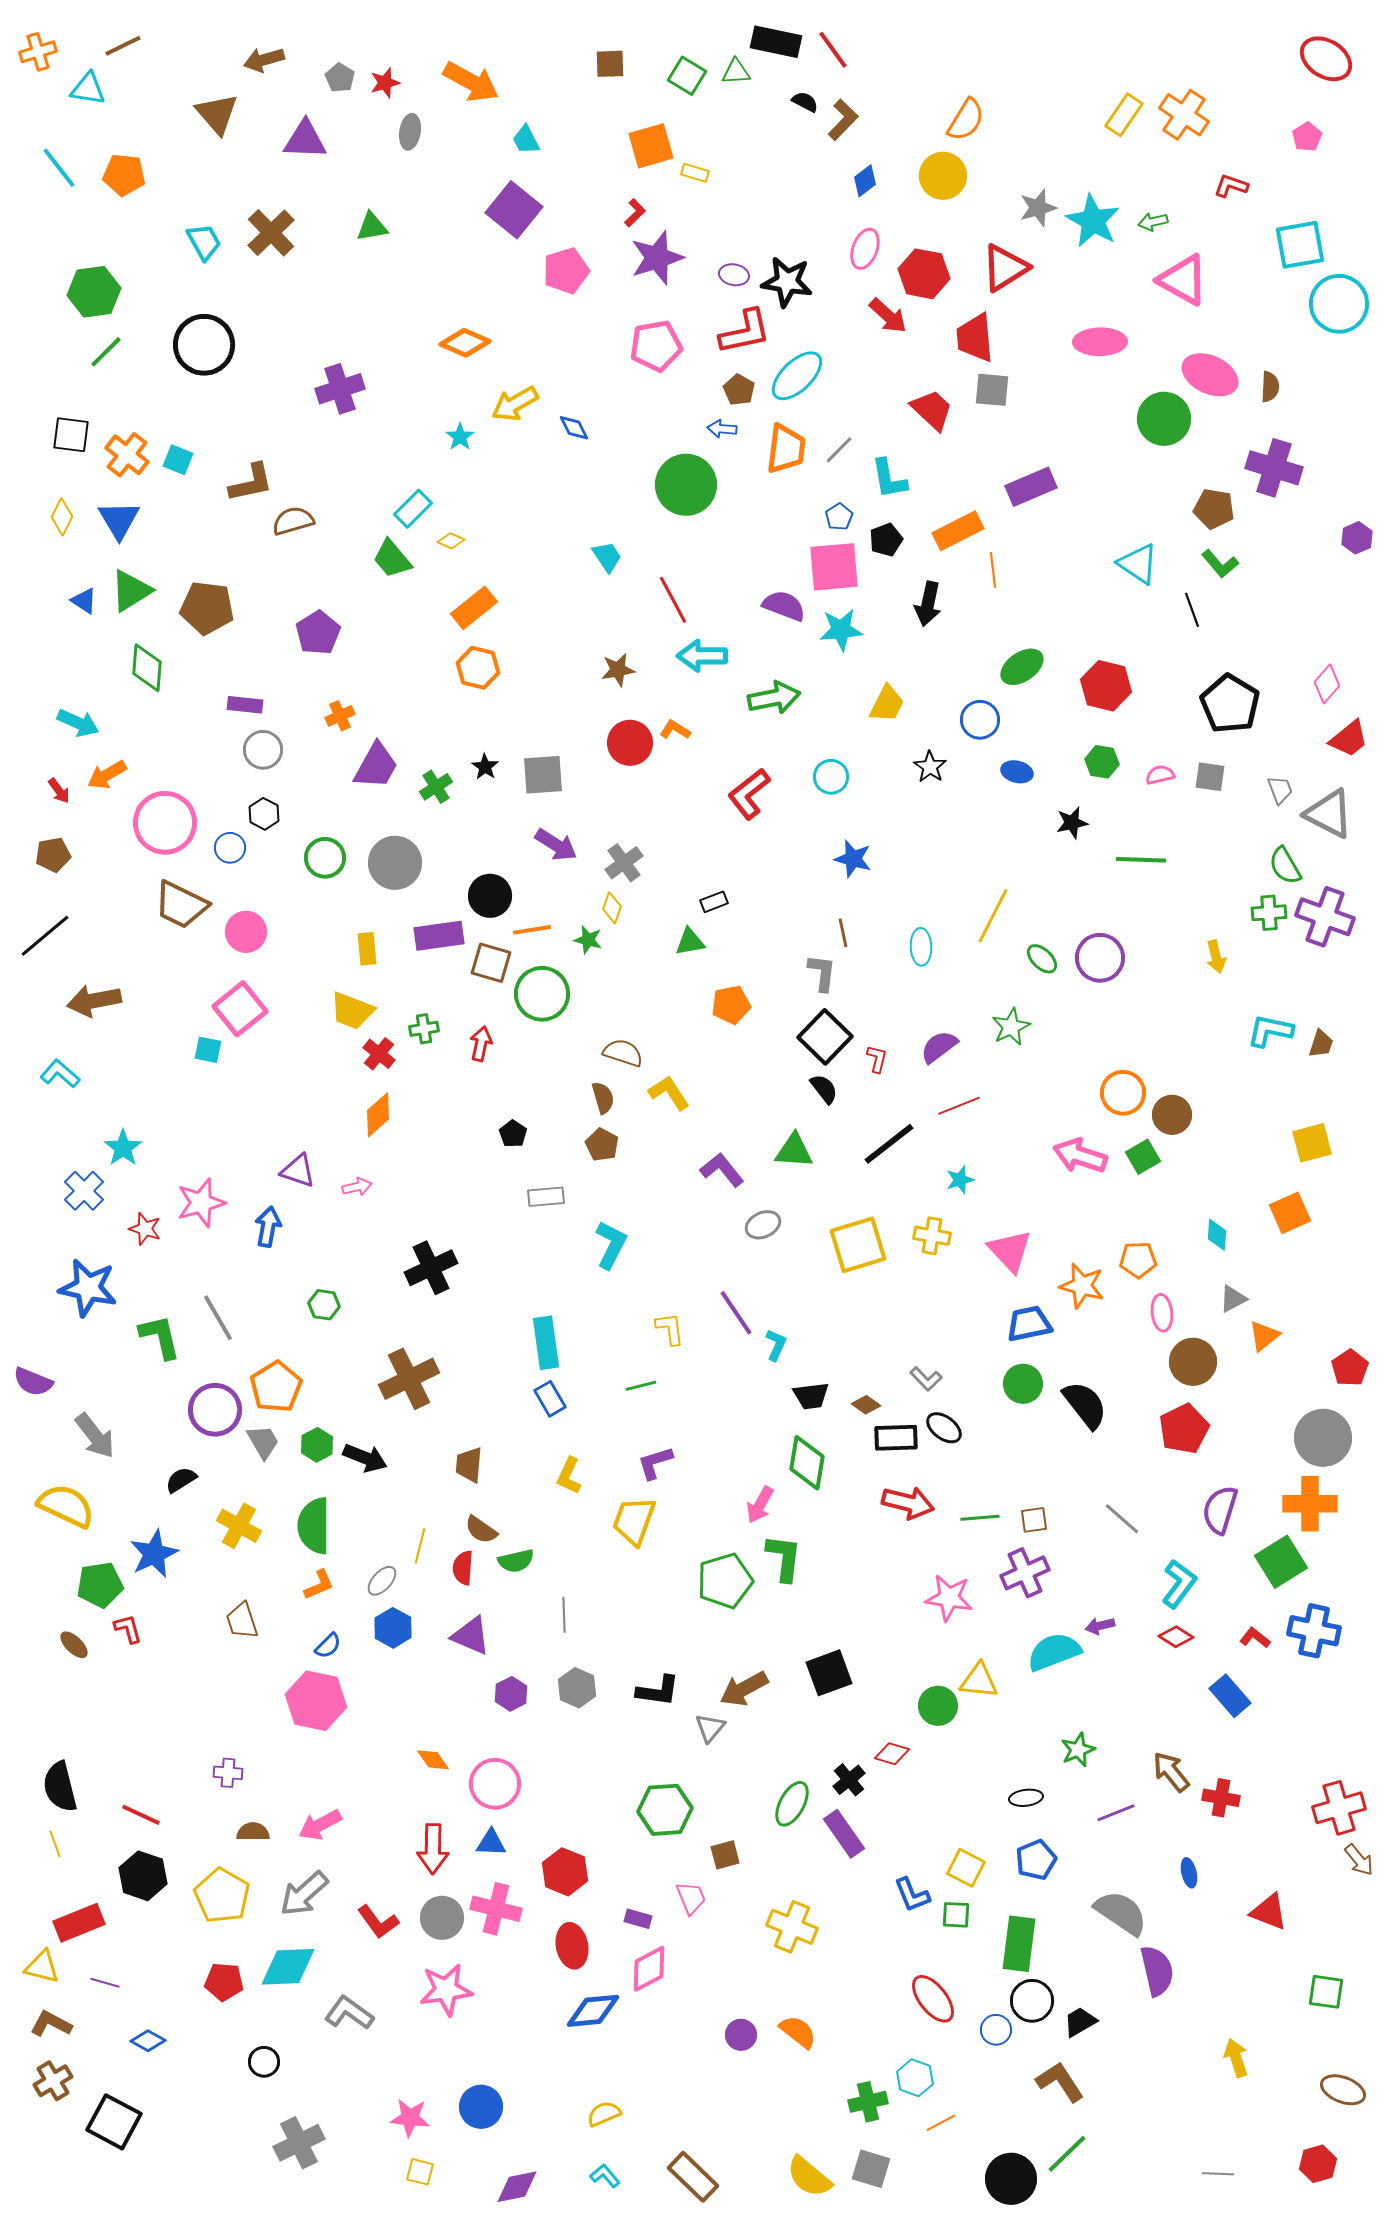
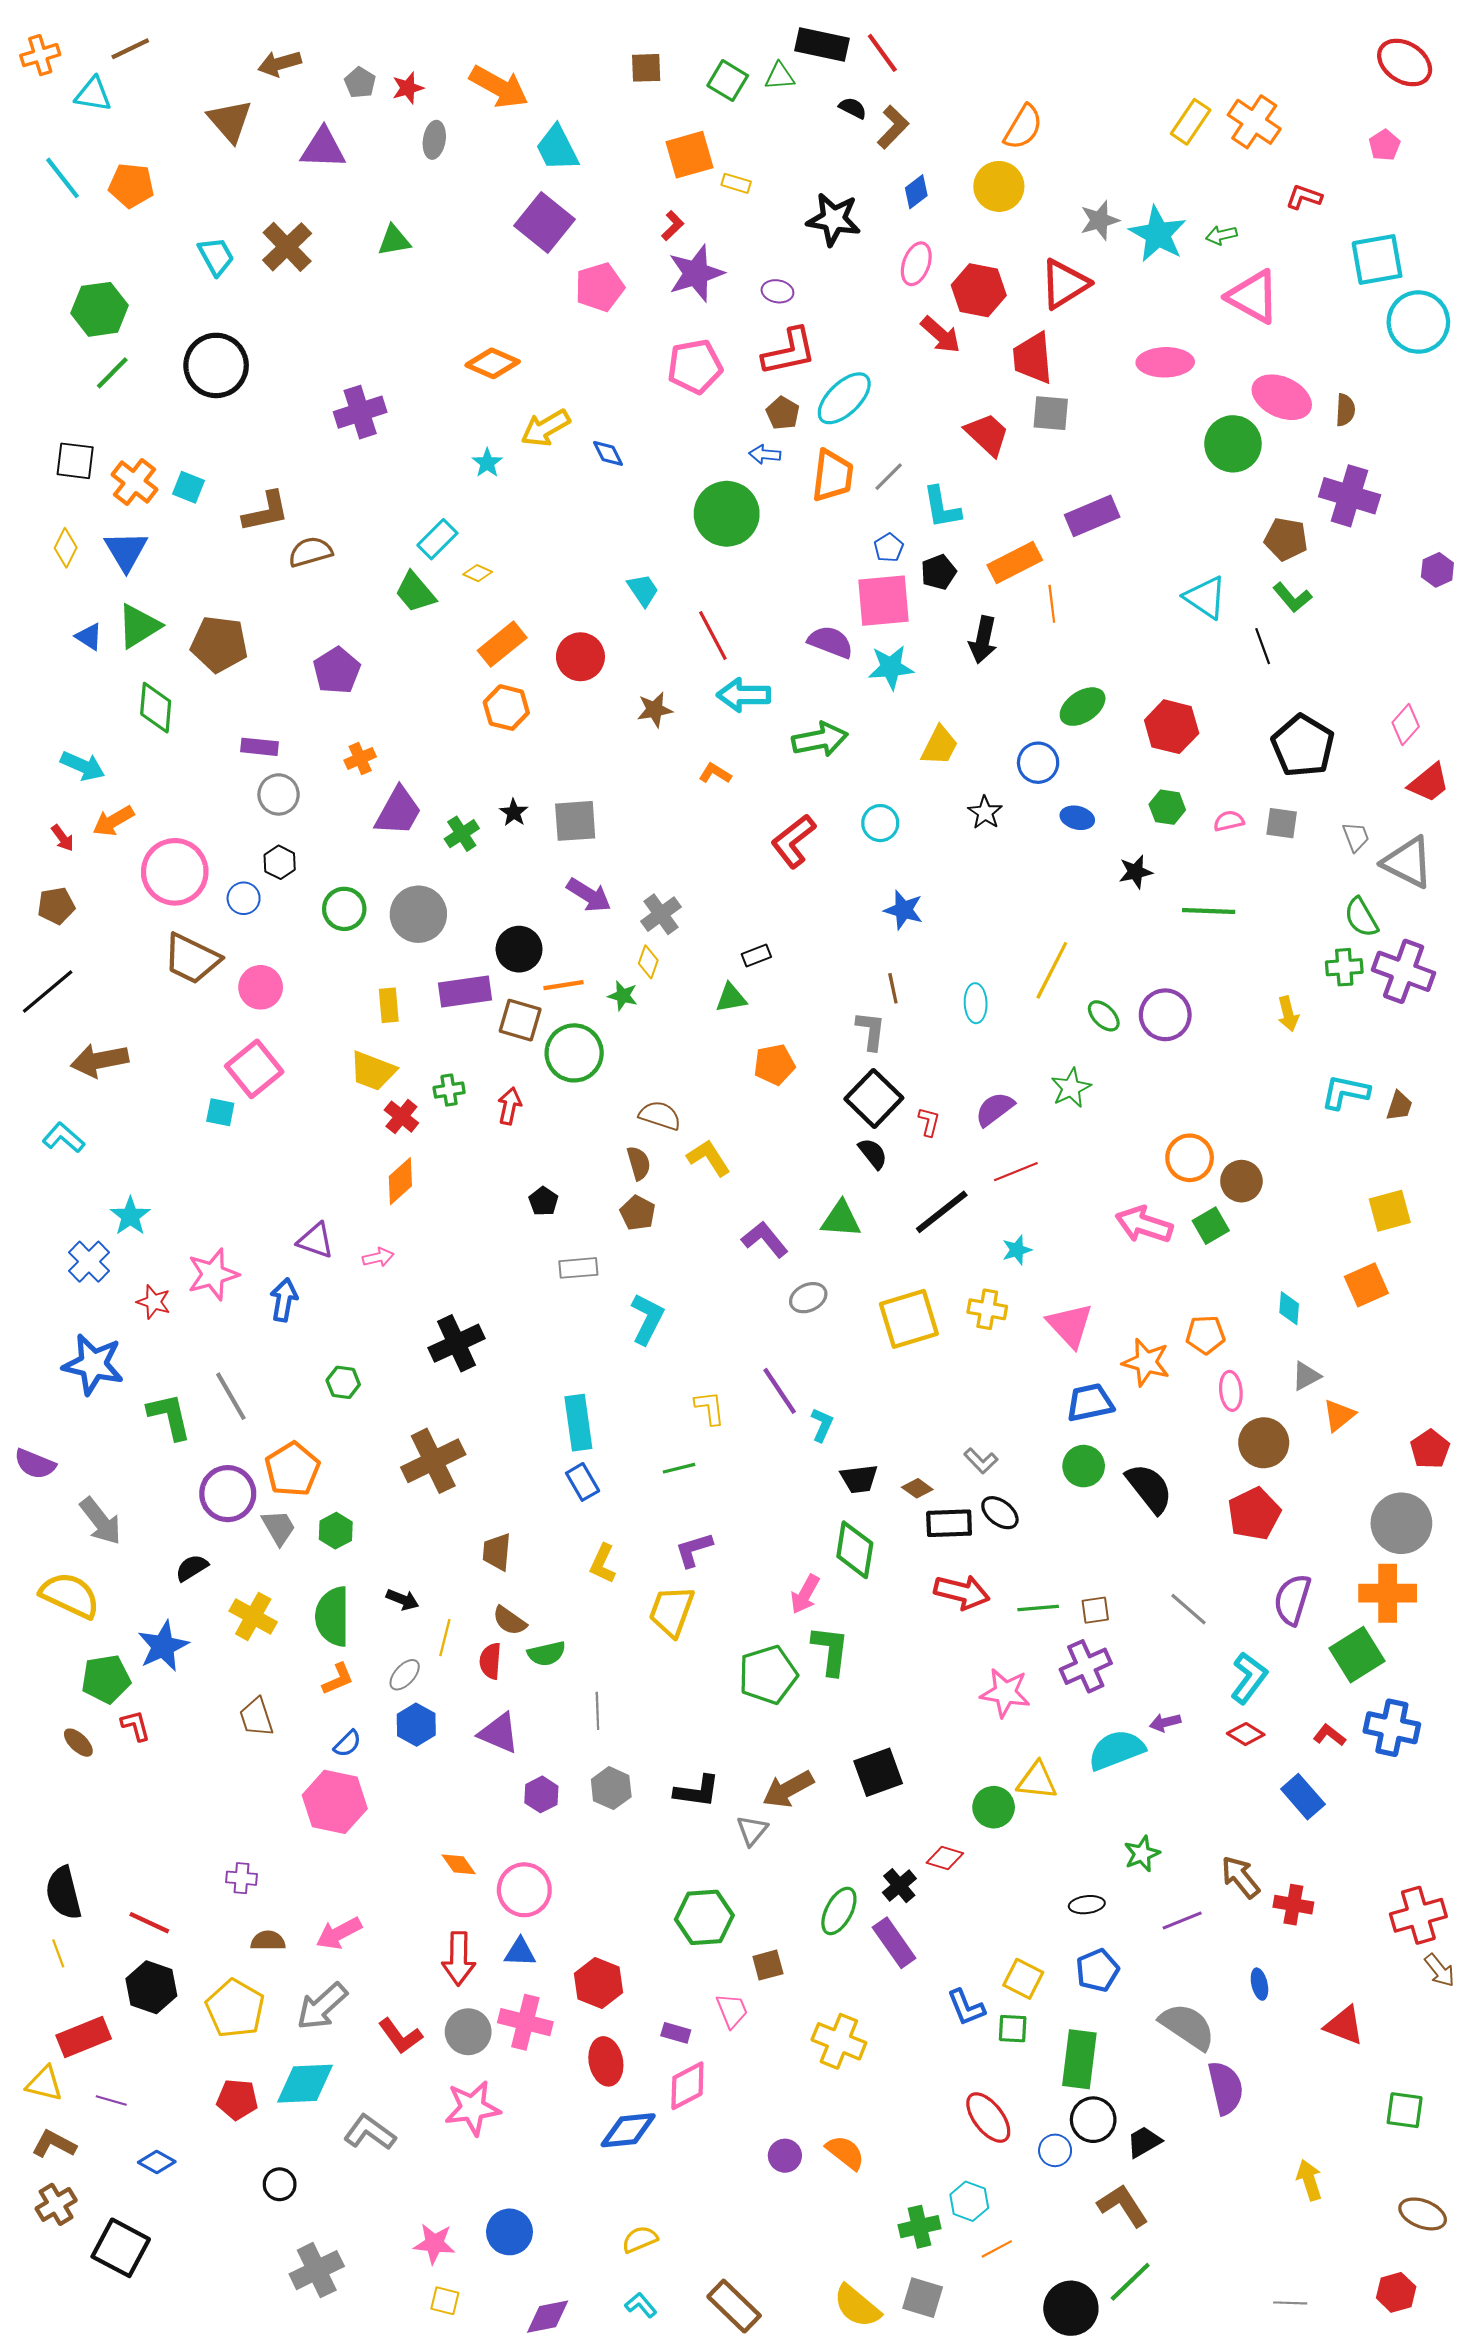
cyan trapezoid: (526, 140) -> (557, 148), size x1.5
black star: (787, 282) -> (834, 219), moved
red circle: (630, 743) -> (580, 657), moved
black arrow: (365, 1458) -> (402, 1600), moved, size x0.7

